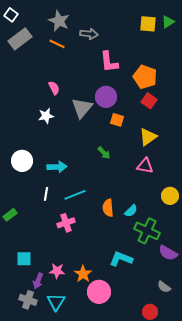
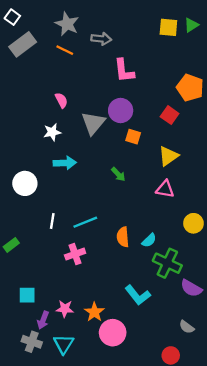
orange pentagon: (145, 77) -> (190, 88), moved
cyan arrow: (57, 167) -> (65, 163), moved
cyan L-shape: (121, 259) -> (138, 295), turned -150

